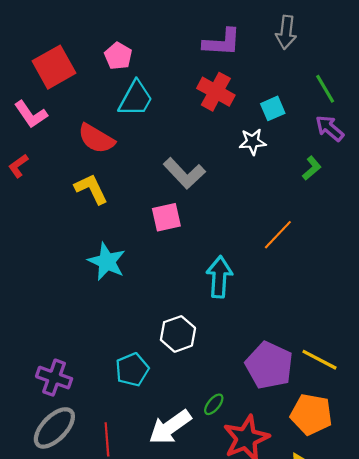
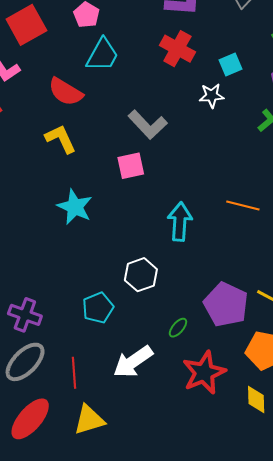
orange line: (278, 235) -> (243, 206), moved, turned 60
green ellipse: (214, 404) -> (178, 328), moved

